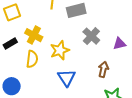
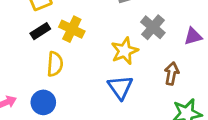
black rectangle: (10, 43) -> (40, 31), moved
yellow star: (60, 50) -> (125, 51), moved
yellow semicircle: (32, 59) -> (55, 64), moved

